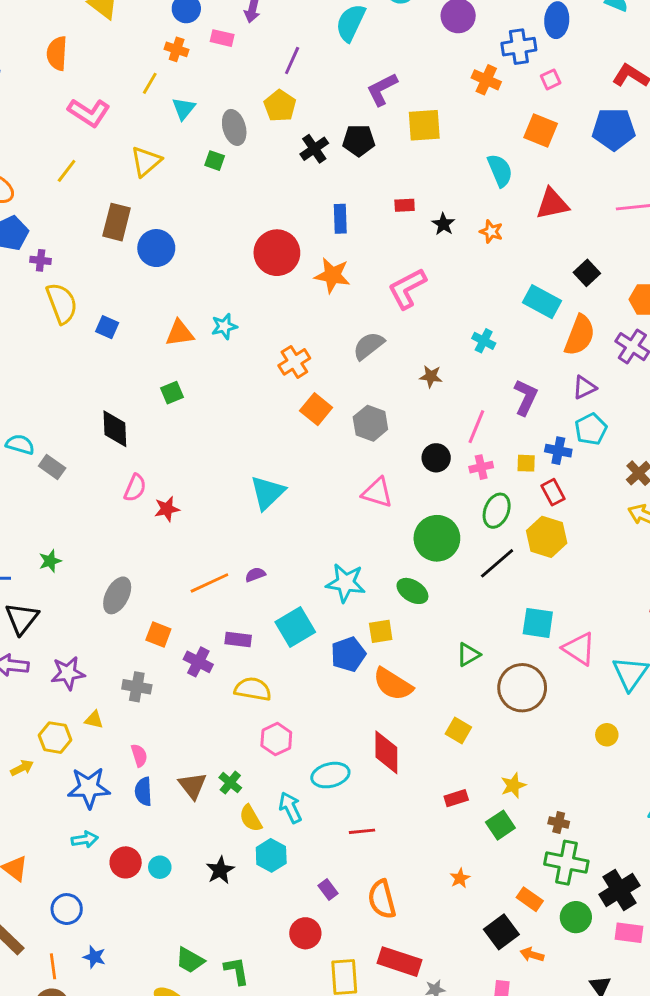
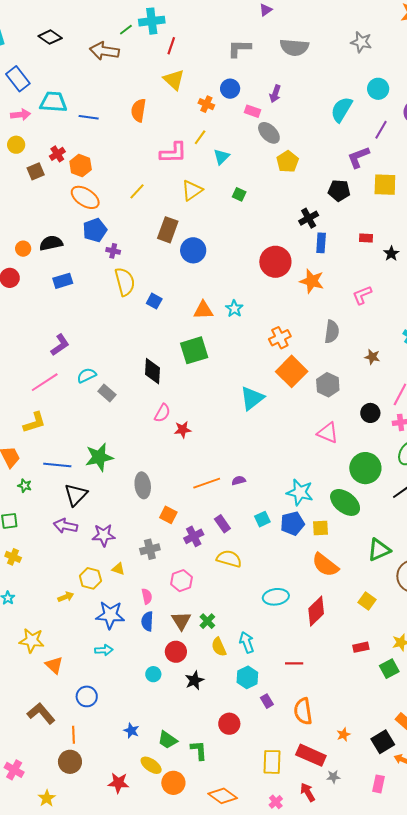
orange cross: (177, 49) -> (206, 104), moved
purple line: (292, 60) -> (381, 130), moved
pink L-shape: (89, 113) -> (173, 153), moved, turned -40
gray ellipse: (234, 127) -> (269, 133), moved, turned -35
black cross: (314, 149) -> (309, 218), moved
pink L-shape: (407, 288) -> (362, 295), size x0.7
cyan star: (224, 326) -> (234, 309), turned -30
gray semicircle: (369, 346) -> (332, 332), turned 130
green square: (172, 393) -> (194, 350), size x1.8
orange square: (316, 409) -> (292, 371), size x1.4
cyan semicircle: (20, 444) -> (87, 375), turned -48
cyan triangle: (267, 493) -> (252, 398), moved
green star: (50, 561) -> (99, 457), size x1.8
green ellipse: (412, 591) -> (345, 502), size x1.4
gray ellipse: (117, 595) -> (143, 485), turned -40
cyan square: (295, 627) -> (262, 519), size x0.6
purple rectangle: (238, 640) -> (222, 524), turned 42
blue pentagon: (348, 654) -> (292, 523), moved
green triangle: (468, 655) -> (379, 550), size x1.4
purple cross: (198, 662) -> (194, 536), turned 30
gray cross: (137, 687) -> (150, 549), turned -30
pink hexagon: (276, 739) -> (182, 581), moved
red diamond: (386, 752) -> (316, 611), turned 40
cyan ellipse: (330, 775) -> (276, 597), moved
cyan hexagon: (271, 855) -> (247, 677), moved
red circle: (126, 862) -> (176, 652), moved
orange star: (460, 878) -> (344, 735), moved
red circle: (305, 933) -> (229, 724), moved
blue star: (94, 957) -> (131, 731), moved

